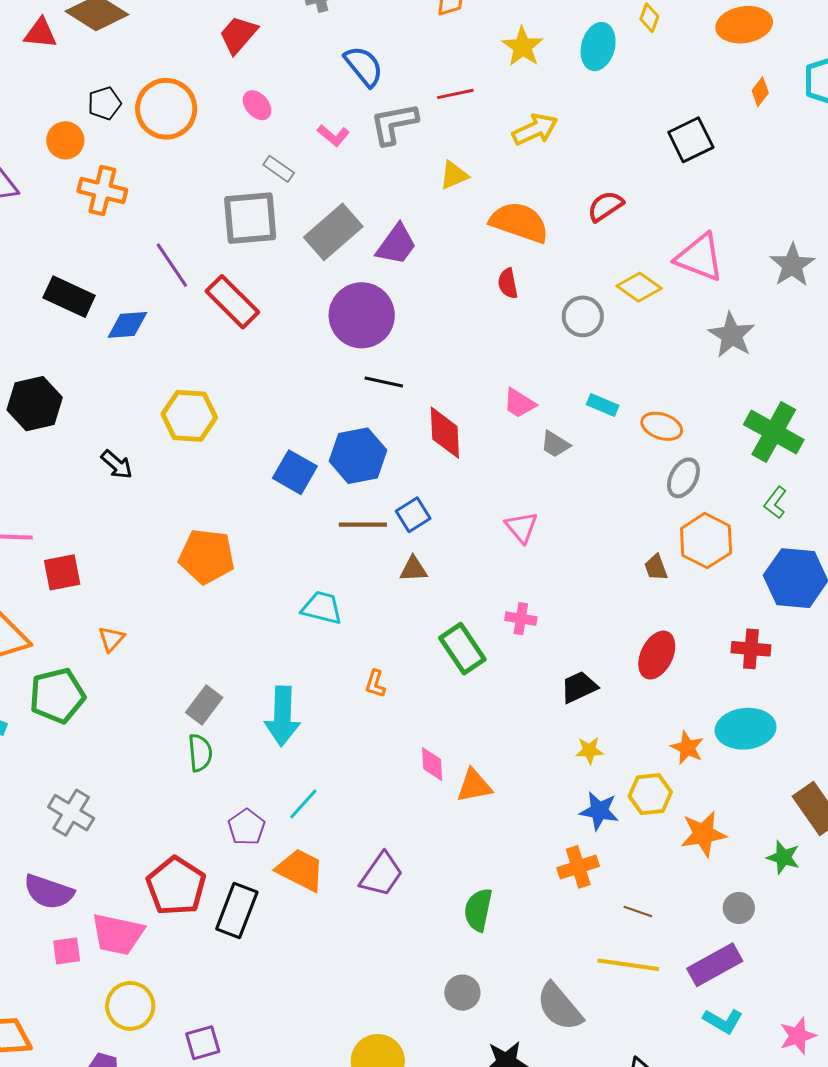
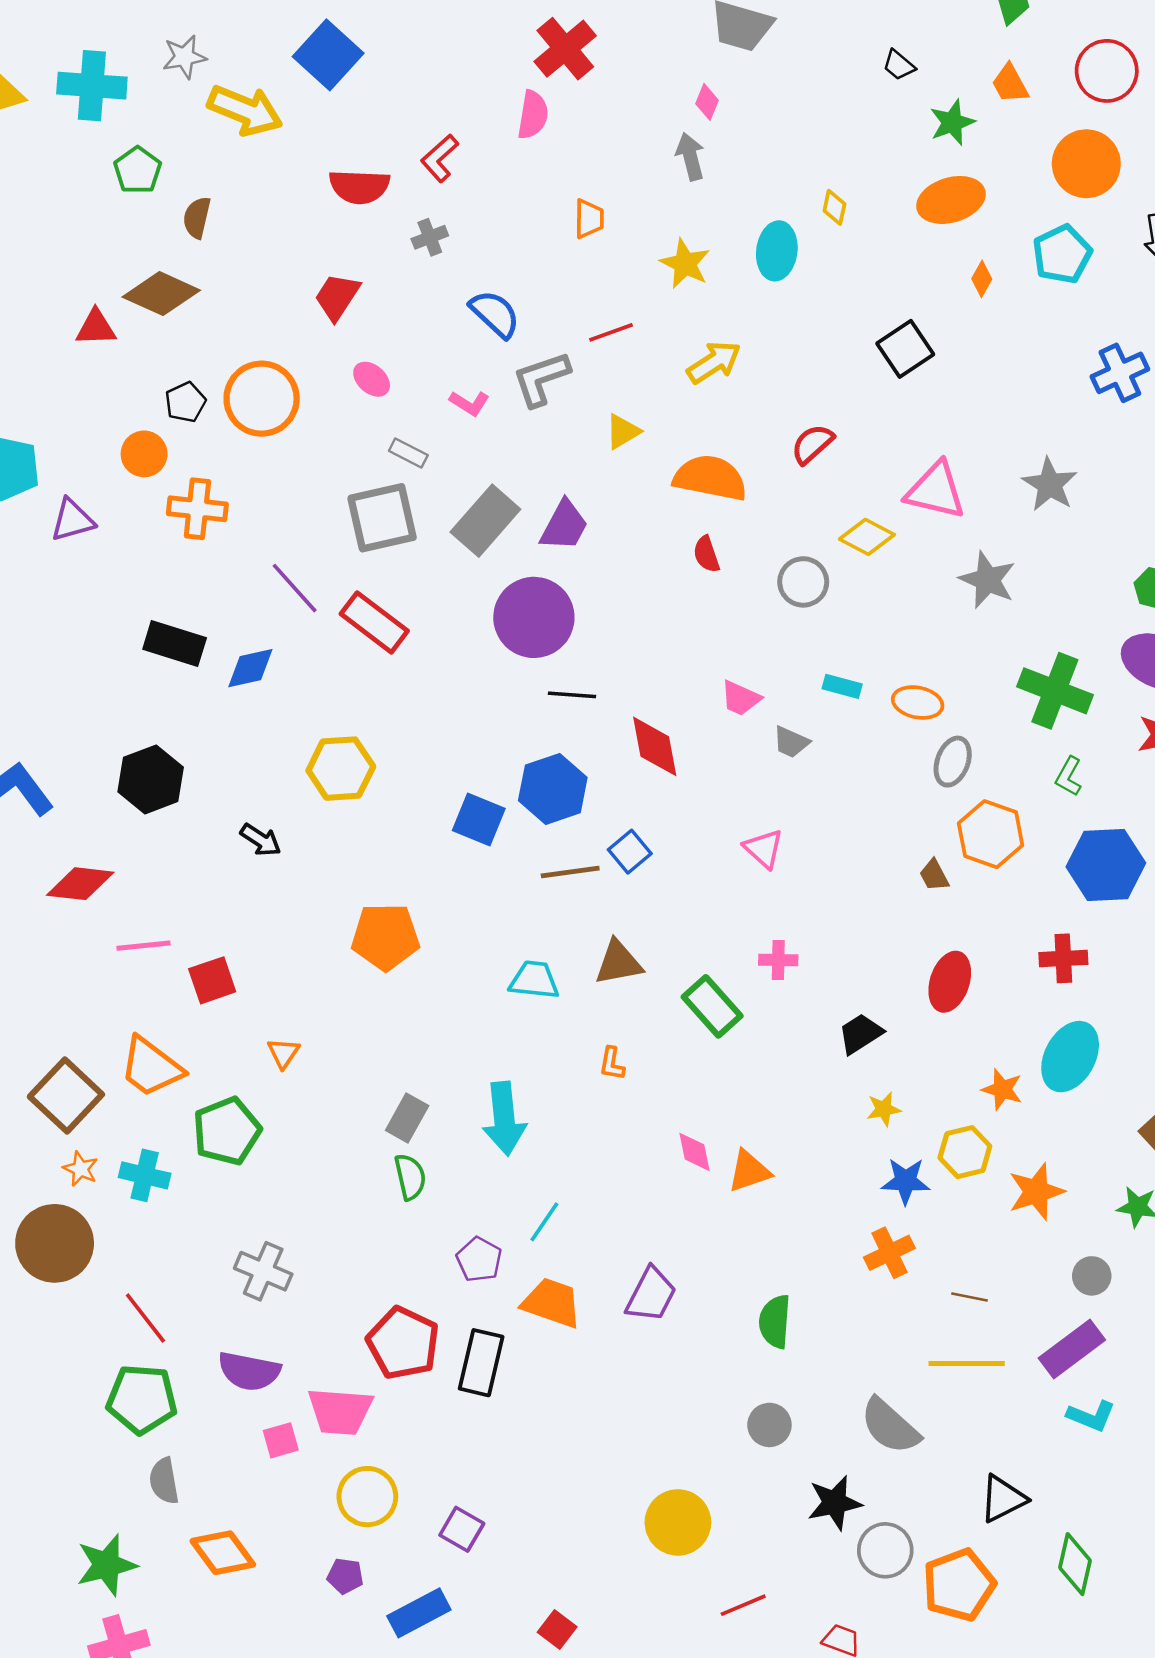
brown triangle: (413, 569) -> (619, 963), moved, size x1.4
cyan ellipse: (746, 729) -> (1070, 1057), turned -48
purple square: (203, 1043) -> (462, 1529), turned -36

